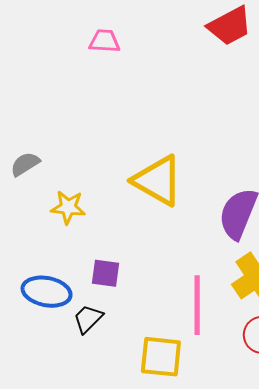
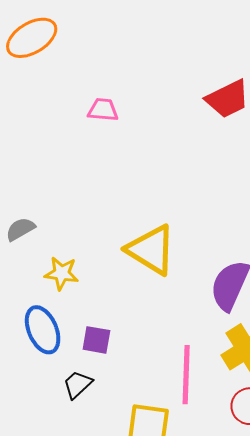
blue ellipse: (47, 292) -> (43, 330), moved, turned 54

